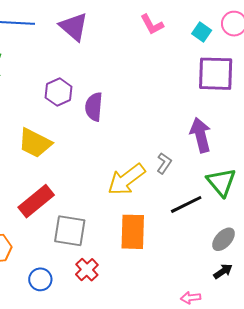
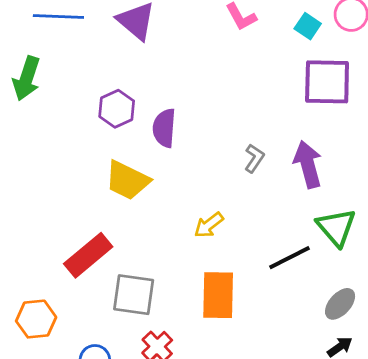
yellow trapezoid: (35, 143) -> (127, 180), moved
gray L-shape: (164, 163) -> (254, 158), moved
yellow arrow: (126, 179) -> (209, 225), size x0.6

